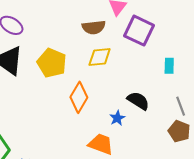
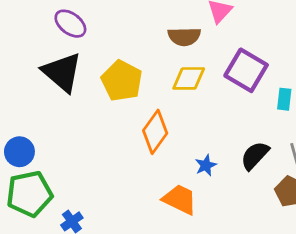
purple square: (139, 31) -> (246, 70), moved
black semicircle: (138, 101) -> (255, 156), moved, turned -85

